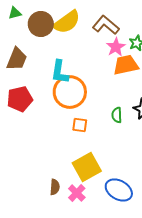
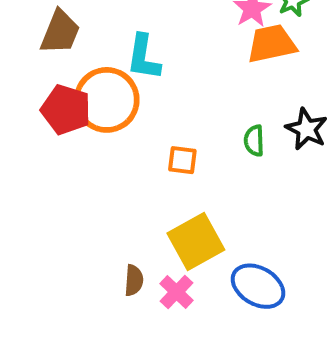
orange circle: (70, 92) -> (107, 100), moved
red pentagon: (20, 99) -> (66, 110), turned 30

